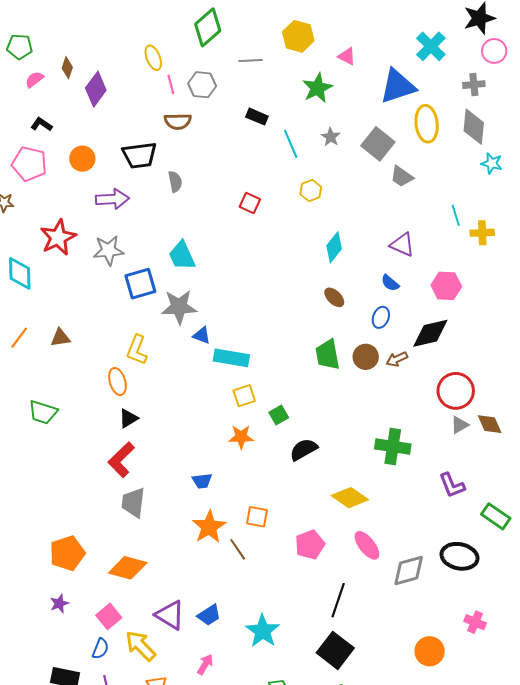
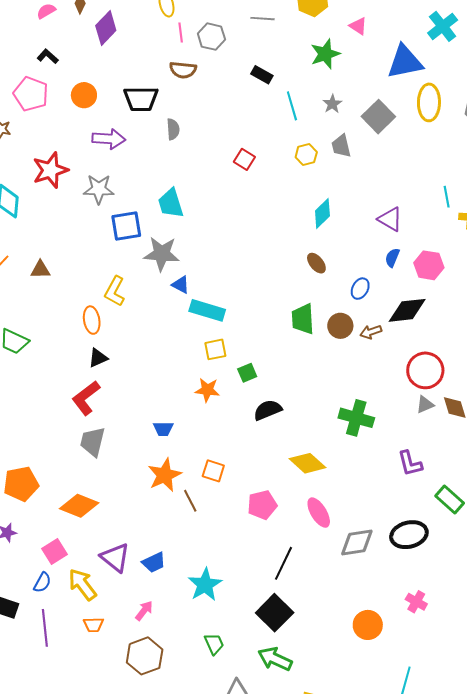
gray trapezoid: (402, 176) -> (341, 146), moved, turned 35
blue semicircle: (390, 283) -> (392, 258), moved, turned 66
black ellipse: (459, 556) -> (409, 535), turned -33

